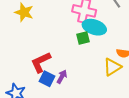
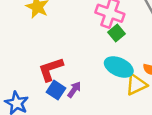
cyan ellipse: (94, 27) -> (119, 67), moved
green square: (83, 38) -> (116, 33), moved, turned -32

